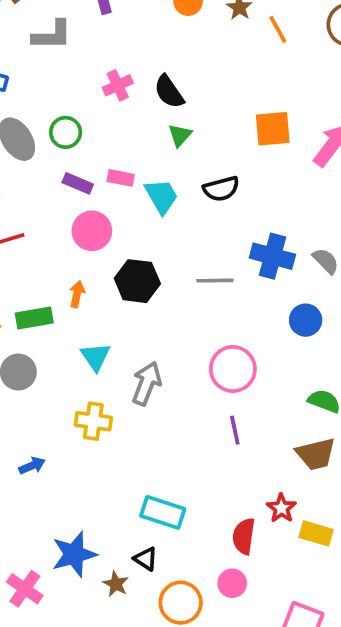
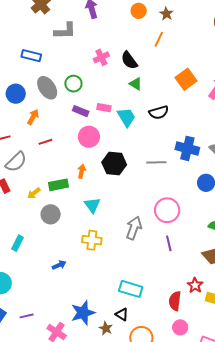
orange line: (278, 29) -> (159, 39), moved, turned 56
orange square: (273, 129) -> (186, 79), turned -30
green triangle: (180, 135) -> (136, 84), turned -40
gray arrow: (147, 383) -> (134, 228), moved
pink circle: (232, 583) -> (180, 327), moved

